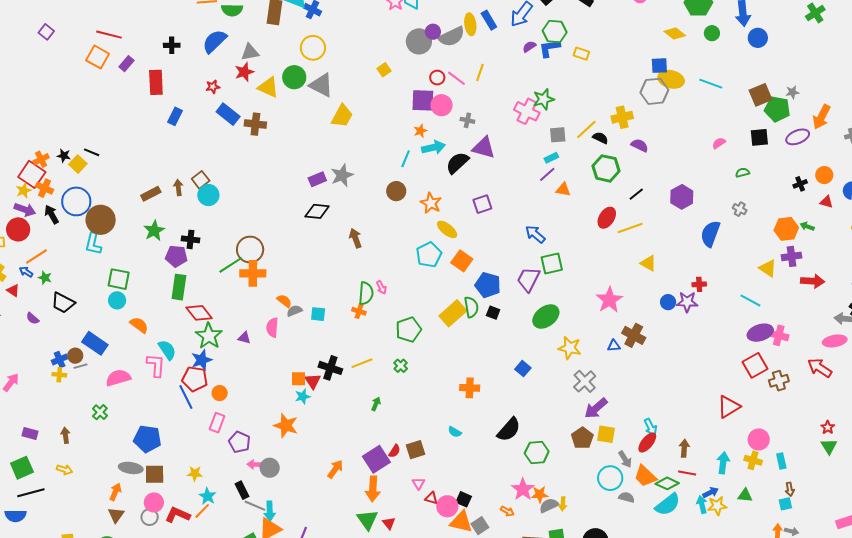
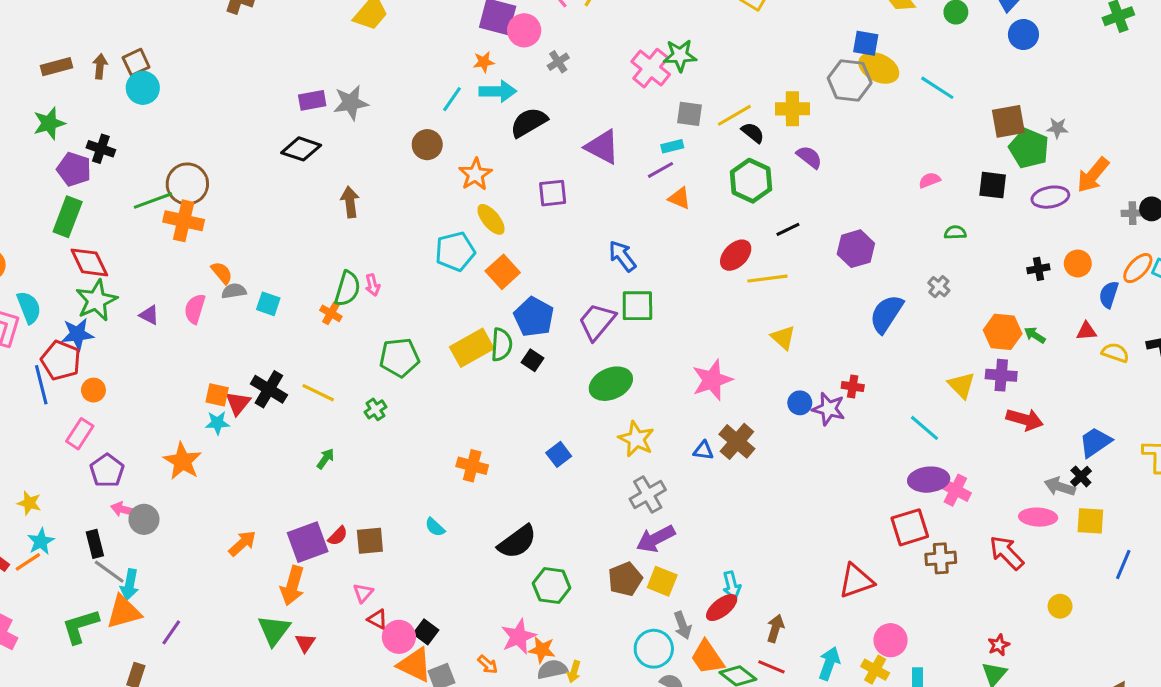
gray cross: (467, 120) -> (558, 62), turned 32
purple triangle: (484, 148) -> (602, 147), moved
red triangle: (826, 202) -> (1086, 331), moved, turned -32
yellow line: (362, 363) -> (318, 393), turned 35

